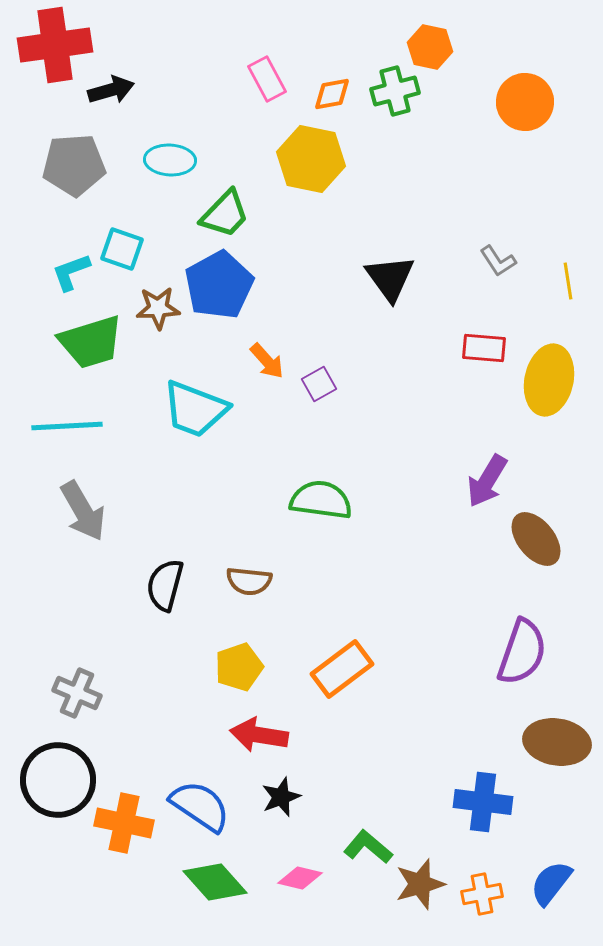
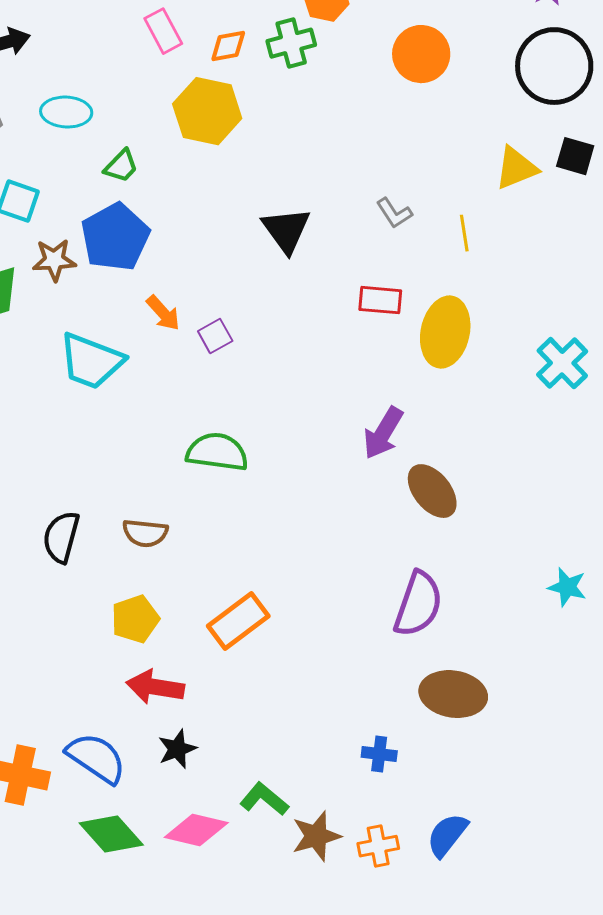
green trapezoid: (225, 214) -> (121, 166), size x0.7
blue cross: (483, 802) -> (379, 754), size x0.6
pink diamond: (300, 878) -> (196, 830), size x1.4

